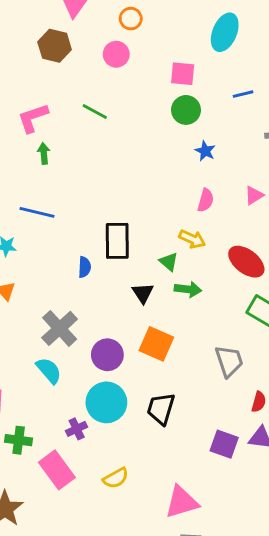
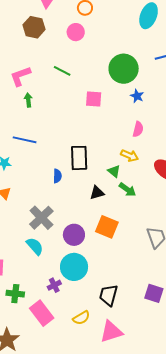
pink square: (183, 74) -> (94, 99), moved
green circle: (186, 110) -> (124, 69), size x1.5
green arrow: (188, 289) -> (127, 190), turned 30
black triangle: (143, 293) -> (97, 193), turned 49
black trapezoid: (161, 409) -> (109, 295), moved
pink triangle: (182, 502) -> (111, 332), moved

